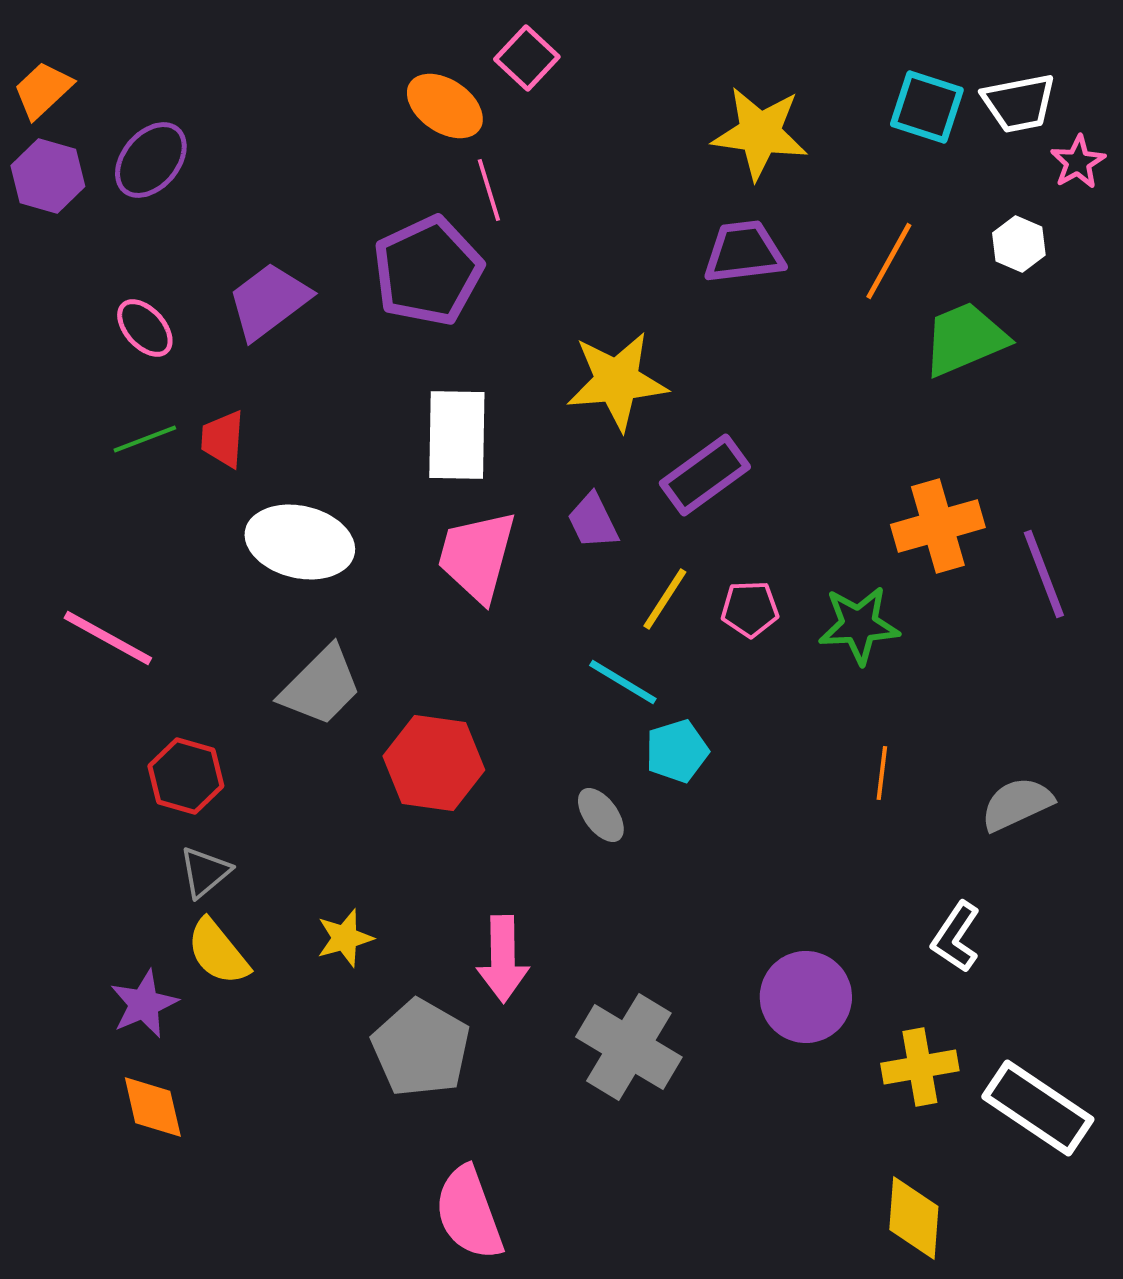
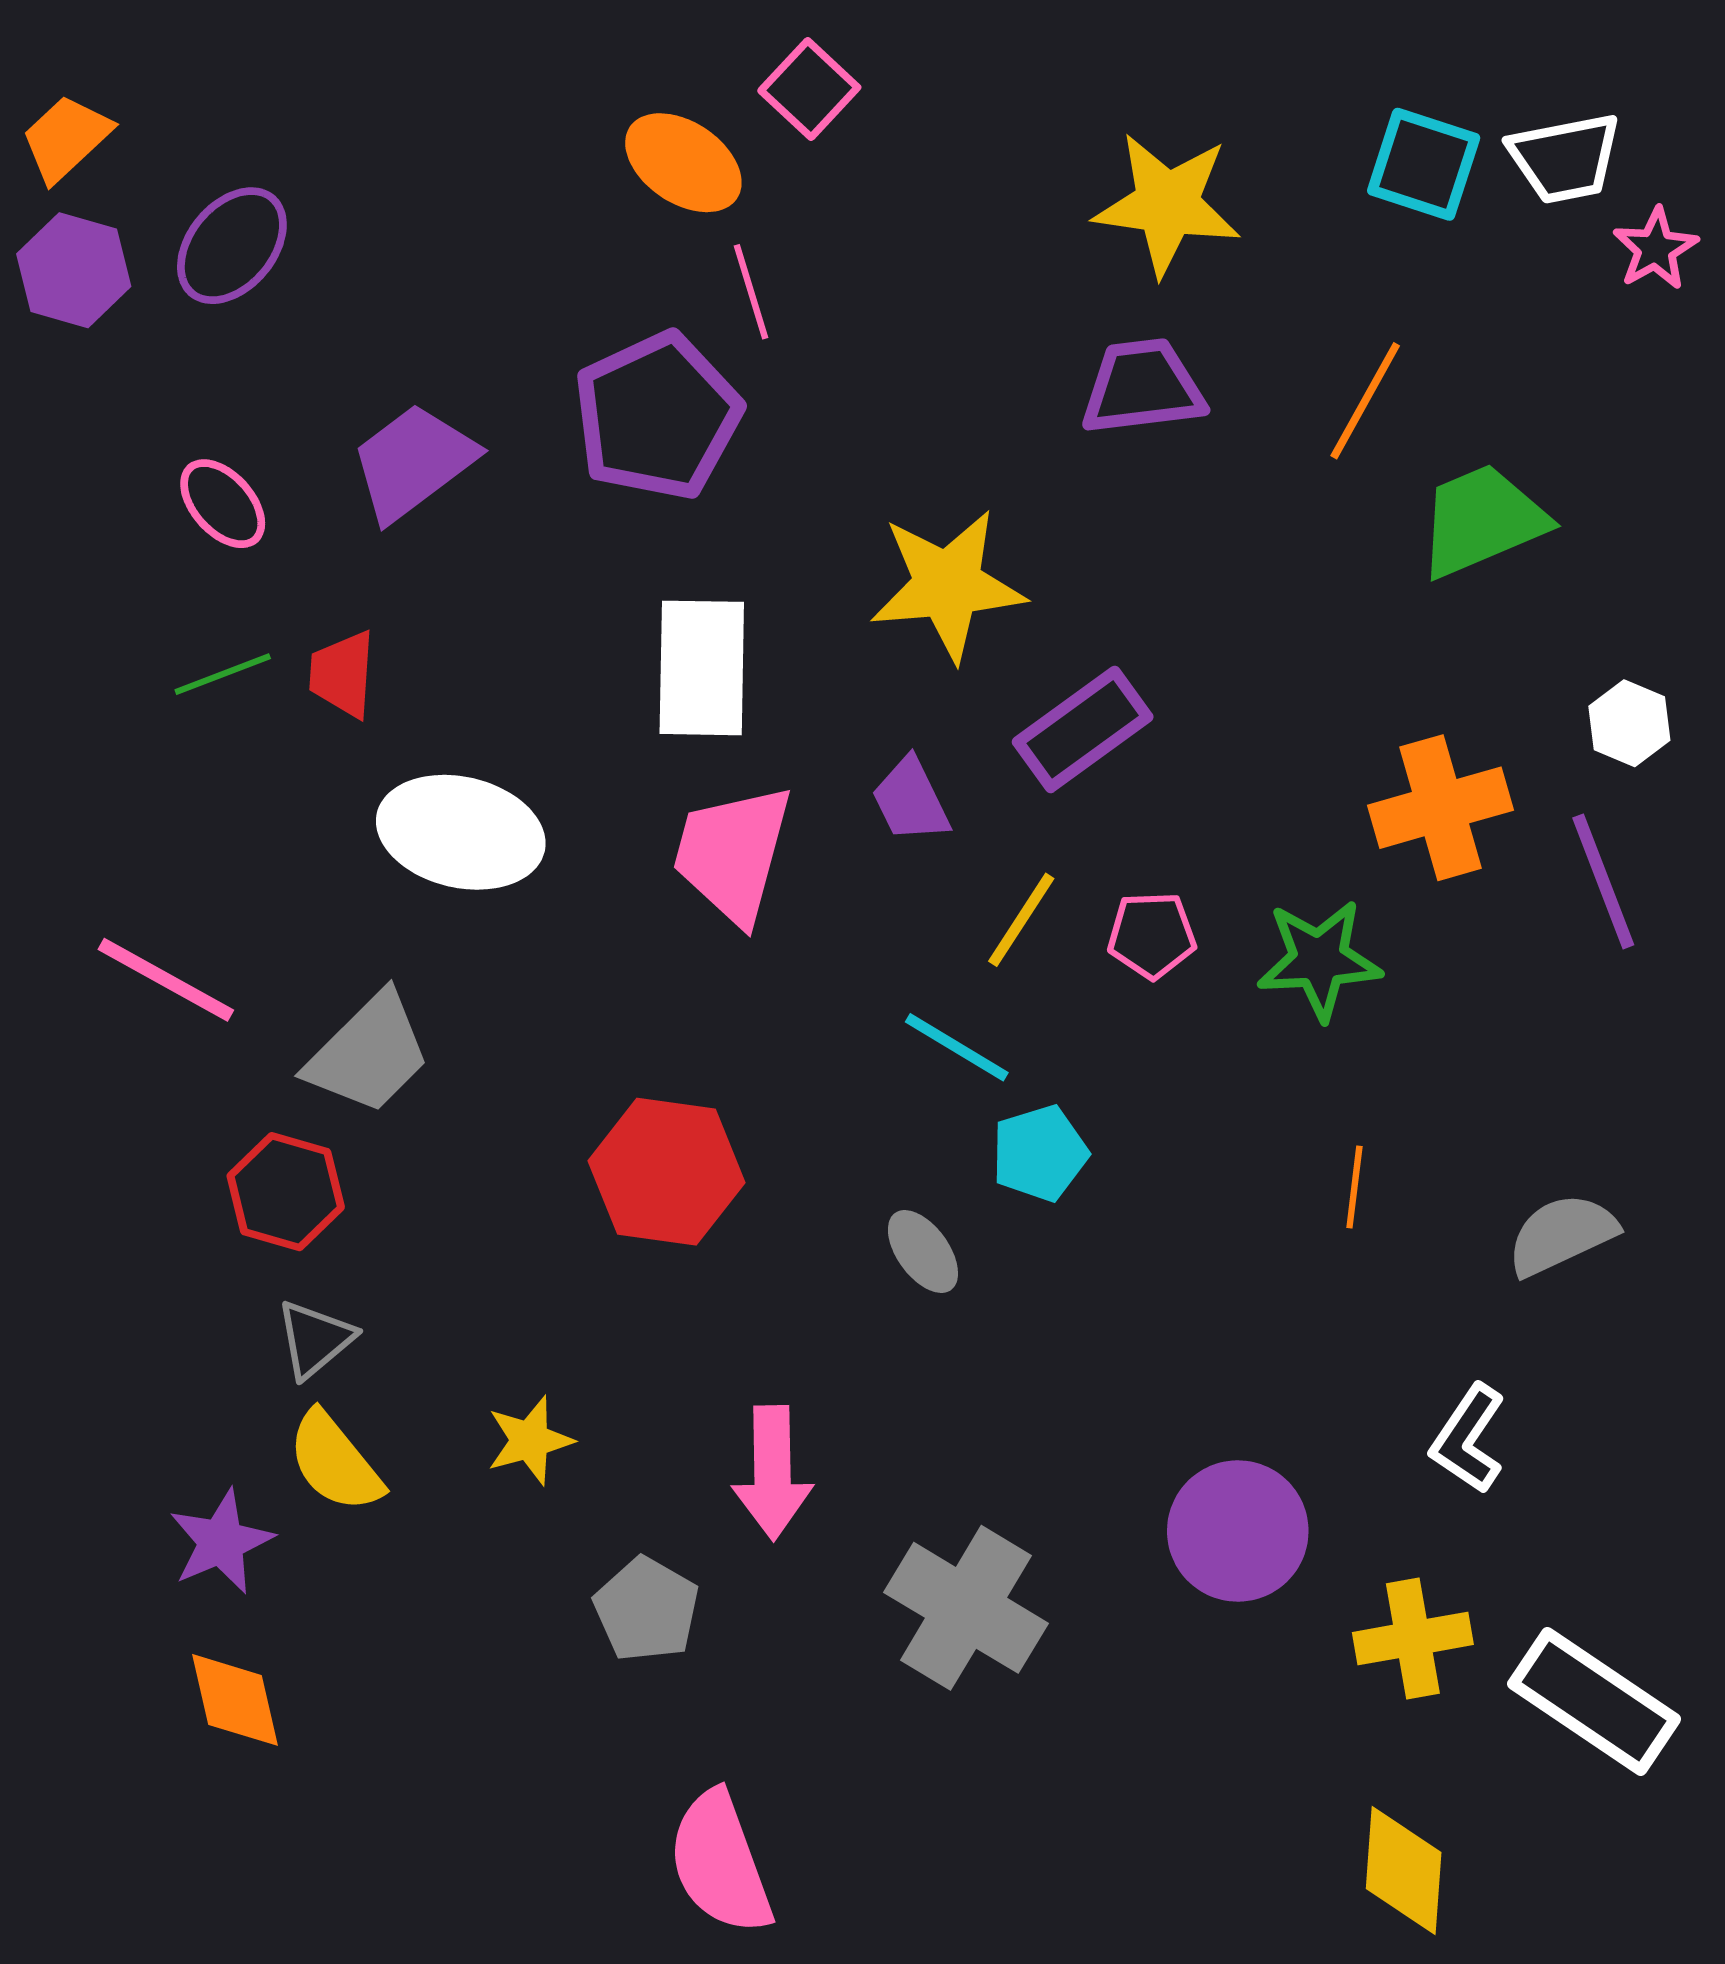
white hexagon: (1019, 244) -> (1629, 723), moved
gray trapezoid: (321, 686) -> (369, 1053), moved
gray pentagon: (421, 1048) -> (647, 1609), size x0.7

